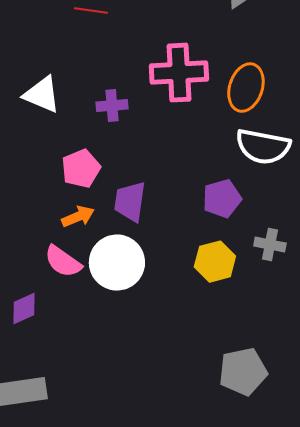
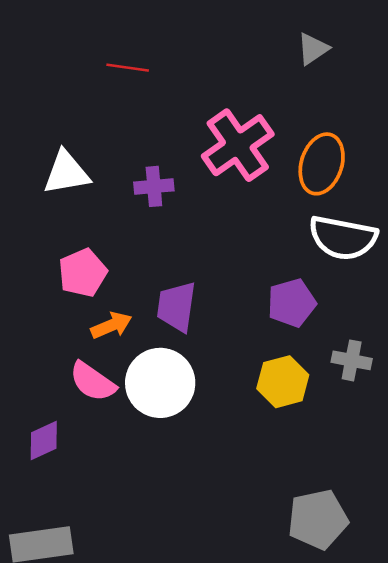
pink cross: (179, 73) -> (238, 145), turned -32
white triangle: (42, 95) -> (66, 173), turned -33
pink pentagon: (81, 169) -> (83, 273), moved

